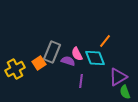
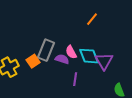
orange line: (105, 41) -> (92, 19), moved
purple triangle: (118, 77) -> (104, 61), moved, turned -30

